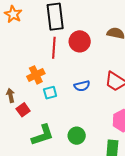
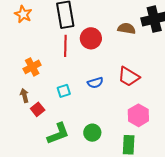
orange cross: (36, 75) -> (32, 67), moved

